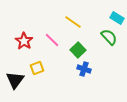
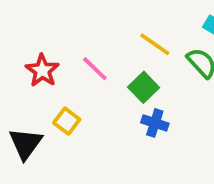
yellow line: (73, 22) -> (155, 44), moved
yellow square: (37, 68) -> (67, 121), turned -32

